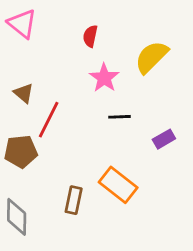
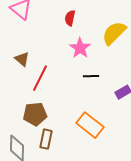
brown pentagon: (21, 152) -> (35, 114), moved
brown rectangle: (74, 200) -> (46, 139), moved

